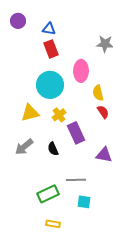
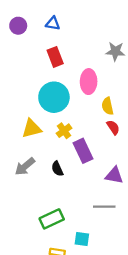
blue triangle: (49, 29) -> (53, 23), moved
gray line: (76, 180) -> (104, 207), moved
cyan square: (84, 202) -> (82, 239), moved

